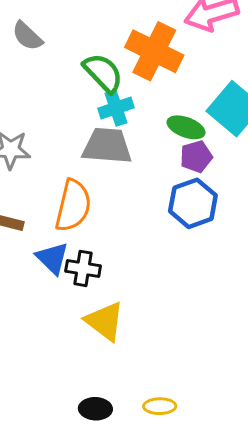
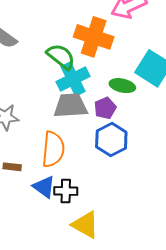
cyan cross: (116, 108) -> (73, 79), size x1.4
purple pentagon: (196, 157) -> (105, 108), moved
blue hexagon: (193, 203) -> (111, 139), moved

